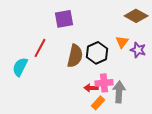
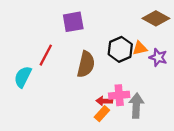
orange triangle: (122, 42) -> (140, 48), turned 40
black hexagon: (97, 53) -> (120, 49), moved
orange rectangle: (98, 103) -> (102, 114), moved

